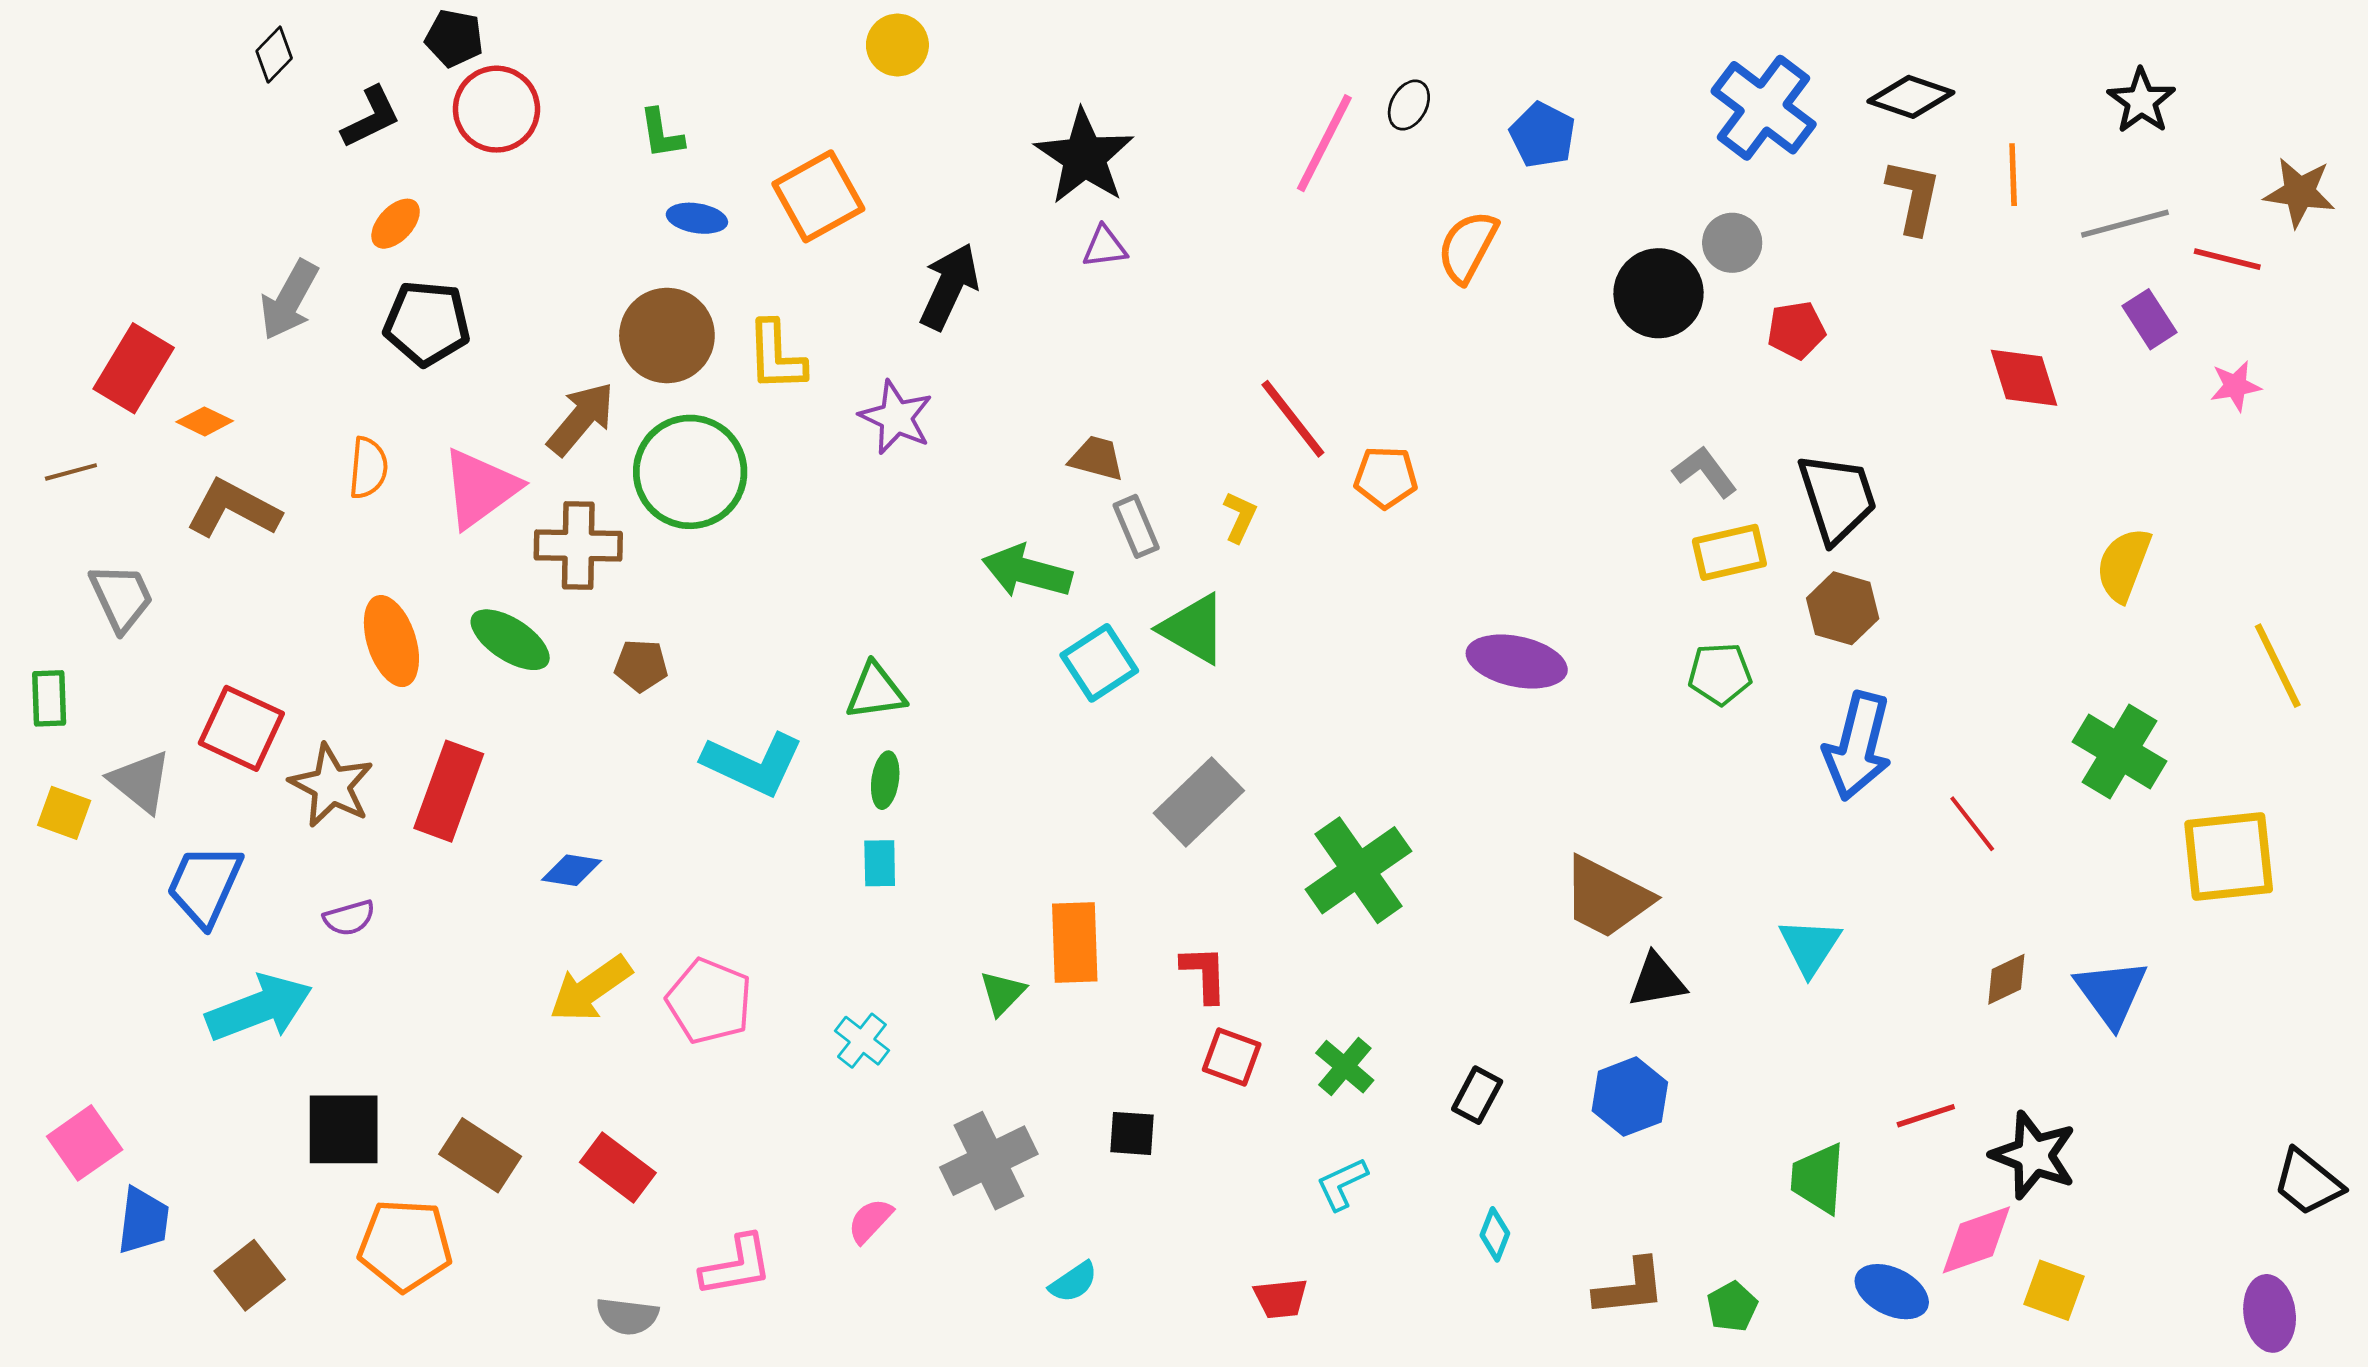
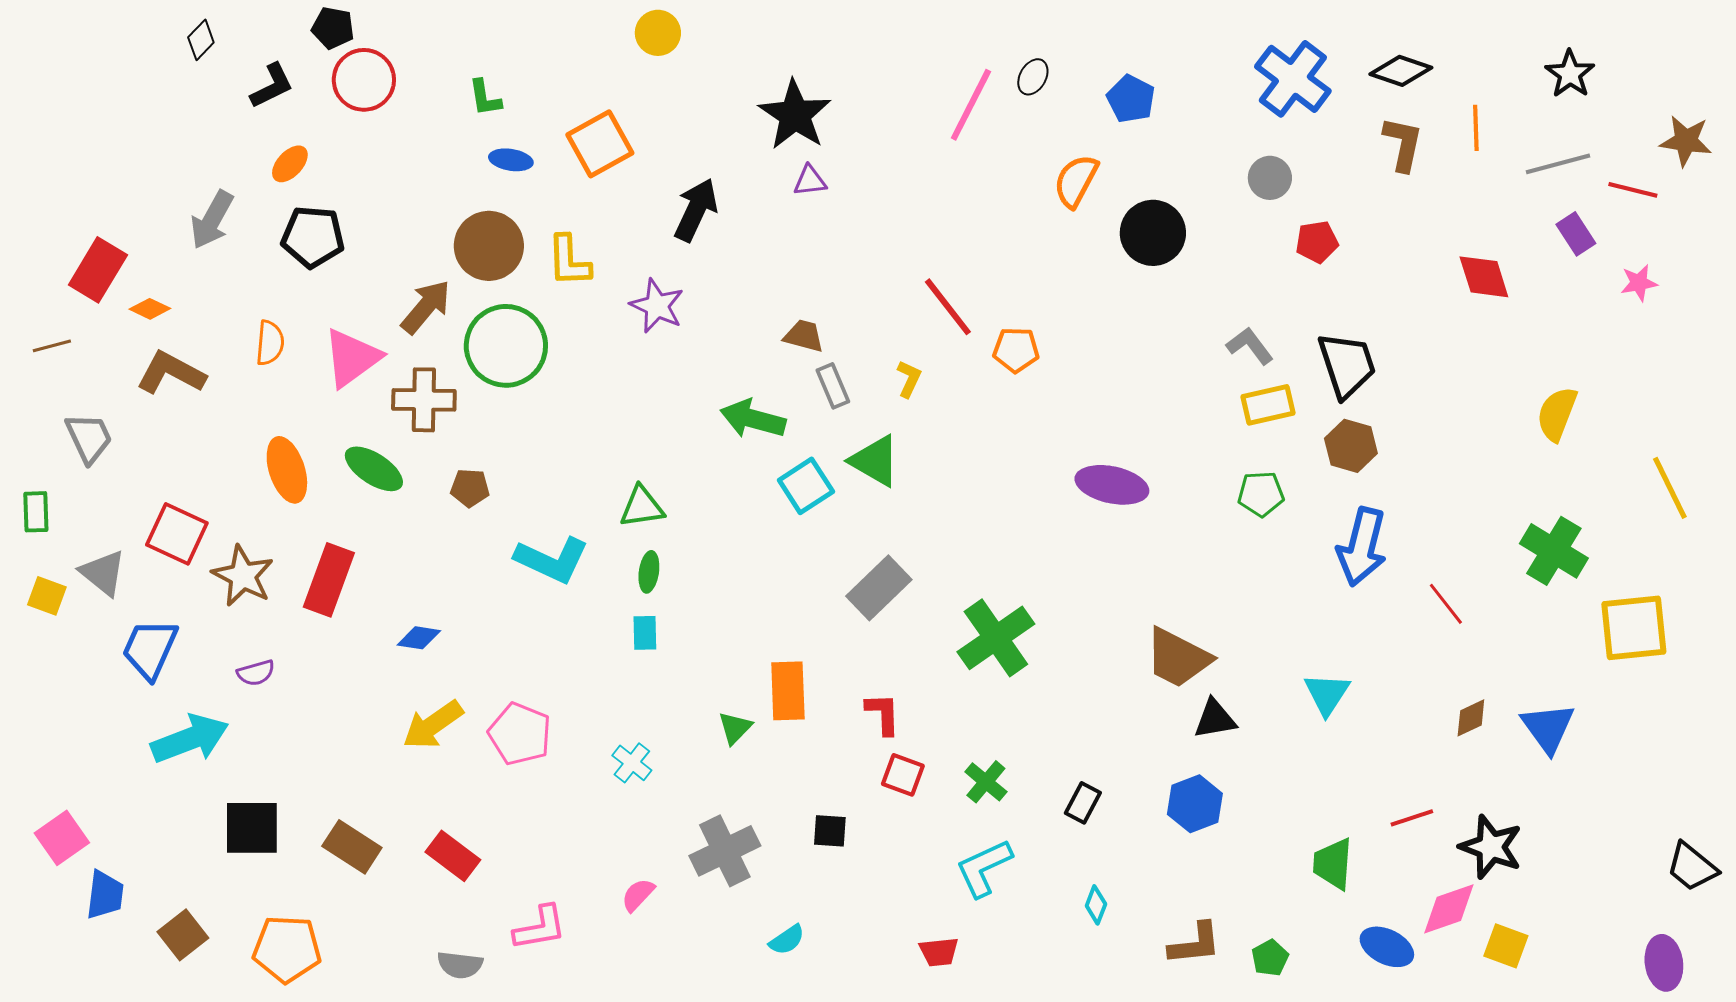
black circle: (1659, 293) -> (1153, 233), moved
cyan L-shape: (1342, 1184) -> (984, 868), size x1.5
orange pentagon: (405, 1245) -> (287, 949), moved

